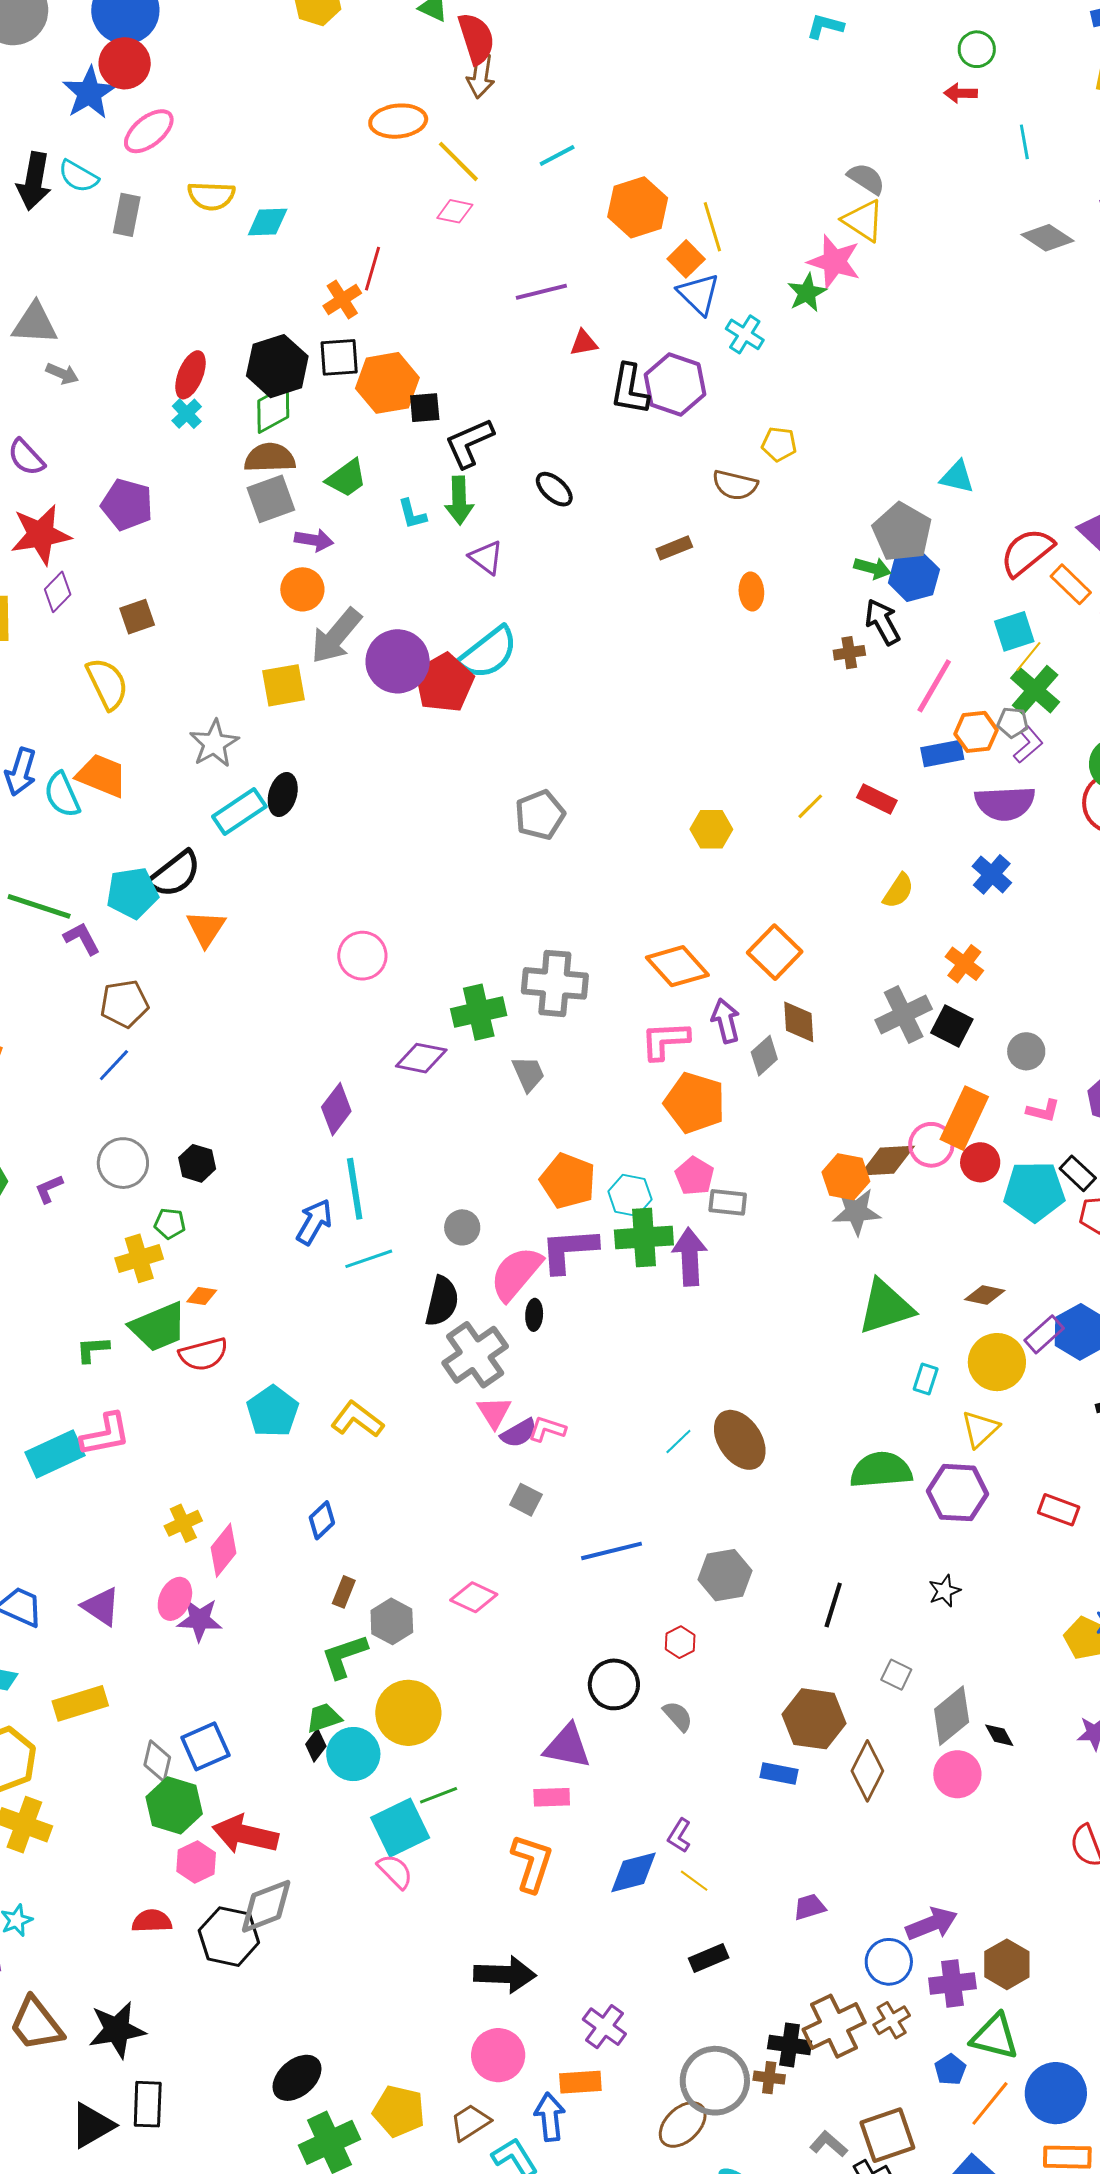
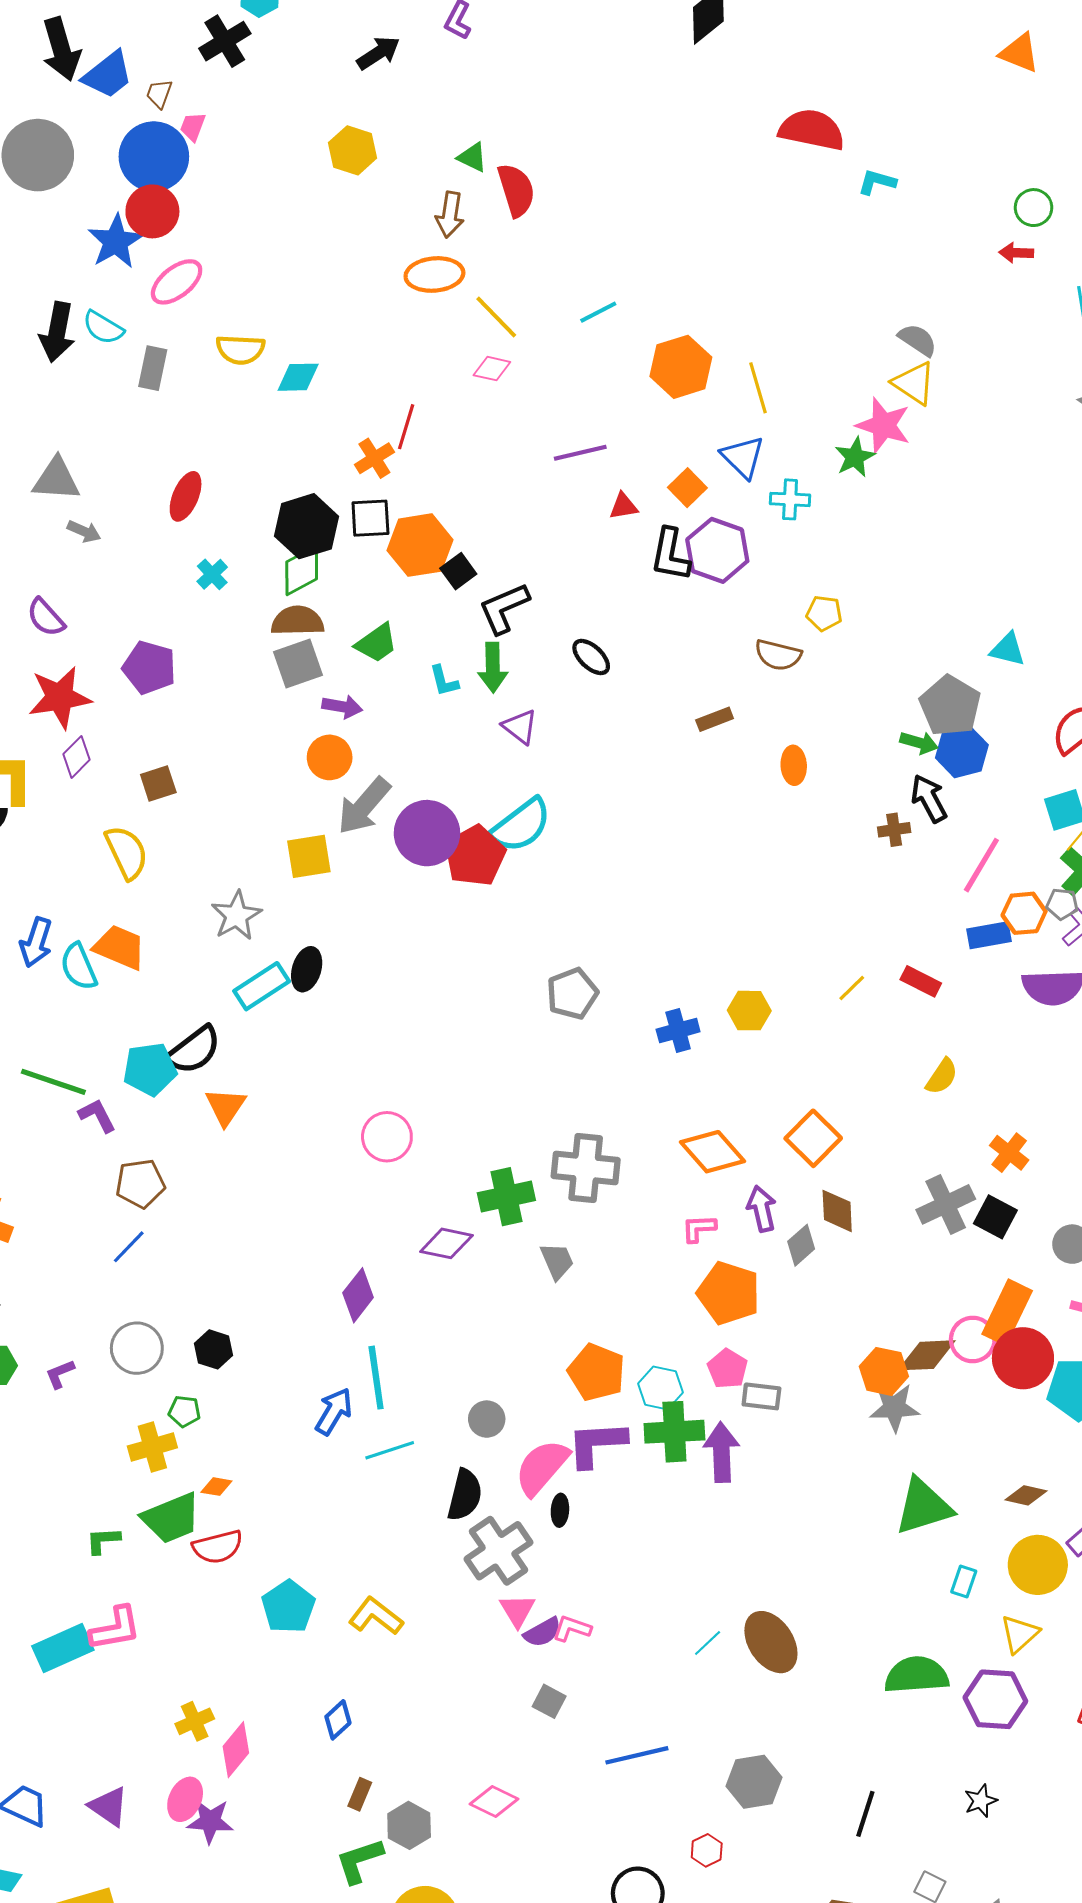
brown arrow: (481, 76) -> (450, 215), moved
orange square: (686, 259) -> (687, 488), moved
cyan cross: (745, 334) -> (790, 499), turned -30
red ellipse: (190, 375) -> (186, 496), moved
black square: (425, 408) -> (458, 571), turned -32
blue cross: (992, 874) -> (678, 1030), moved, turned 33
pink L-shape: (665, 1040) -> (699, 1228), size x0.7
red circle: (980, 1162) -> (1023, 1358), size x1.5

